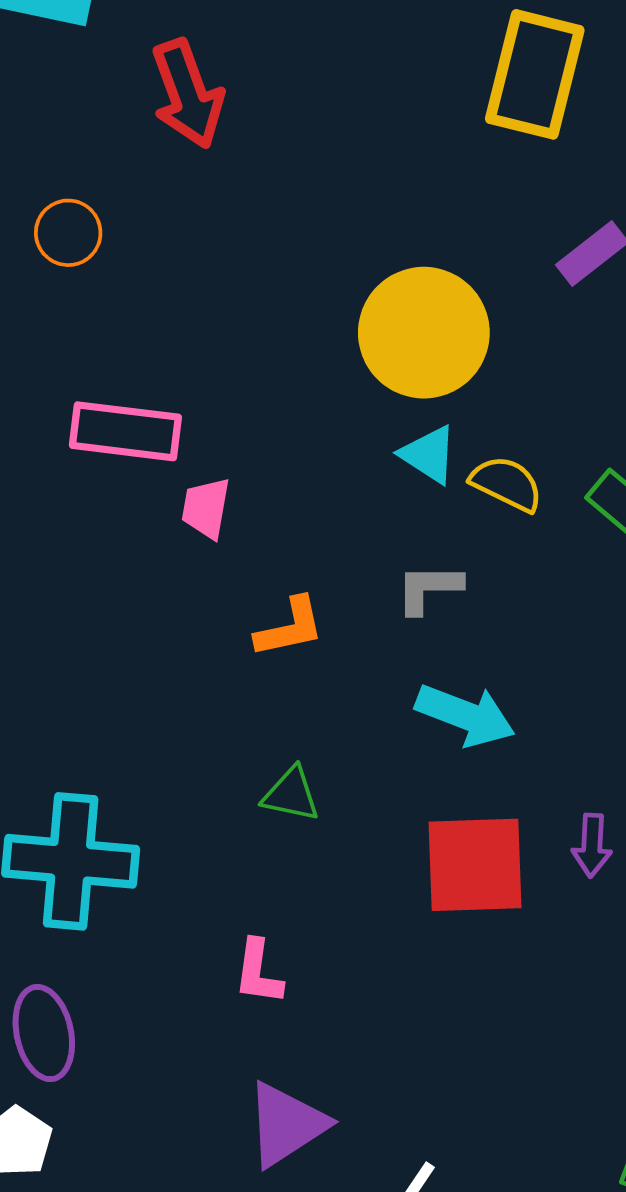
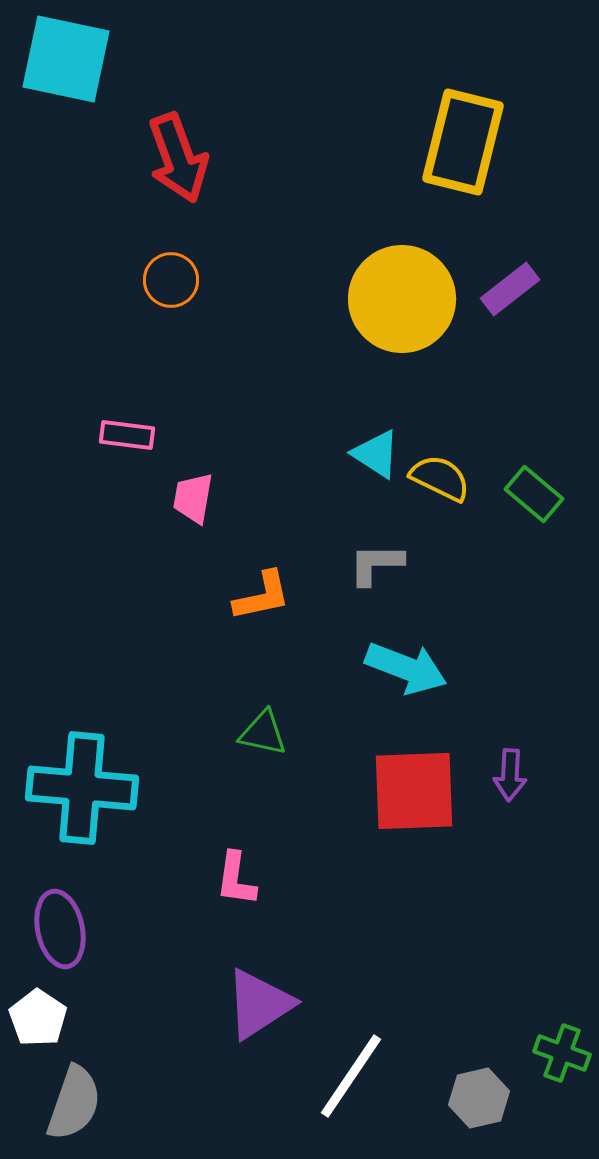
orange circle: (68, 233) -> (171, 280), moved
yellow circle: (424, 333) -> (402, 299), moved
pink rectangle: (125, 431) -> (127, 435), size x0.6

